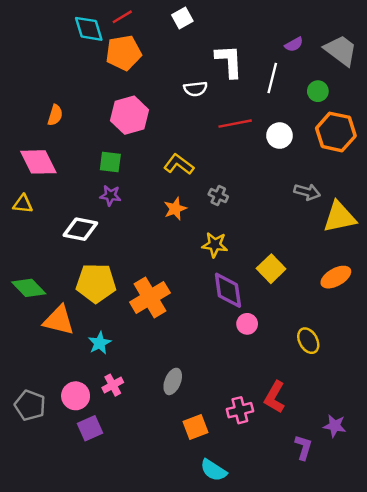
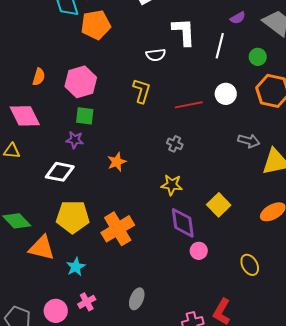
pink hexagon: (130, 115) -> (81, 82), moved
red line: (235, 124) -> (189, 105), moved
yellow L-shape: (179, 164) -> (142, 91), moved, turned 70
purple star: (110, 196) -> (75, 140), moved
orange star: (175, 209) -> (117, 162), moved

